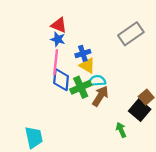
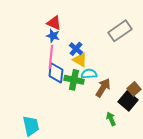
blue cross: (83, 53) -> (76, 49), turned -32
green cross: (81, 87) -> (74, 80), turned 36
brown arrow: (100, 96) -> (103, 88), moved

